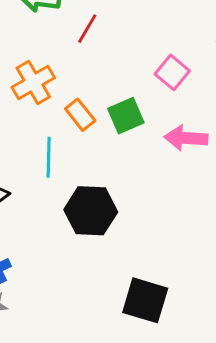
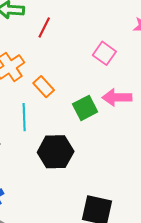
green square: (126, 116) -> (85, 108), moved

